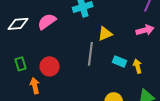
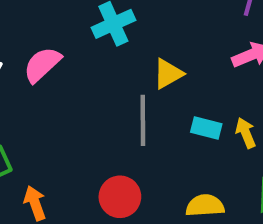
red circle: (50, 66) -> (120, 197), moved

